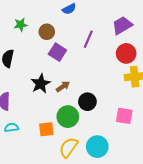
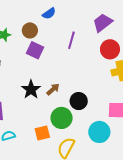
brown circle: (47, 32) -> (30, 30), moved
purple square: (57, 52) -> (35, 50), moved
cyan circle: (97, 147) -> (99, 132), moved

